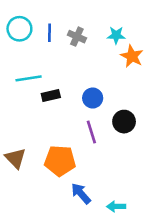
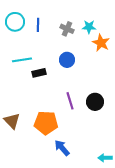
gray cross: (77, 37) -> (67, 29), moved
blue circle: (93, 98) -> (67, 60), moved
black circle: (124, 122) -> (95, 102), moved
cyan arrow: (116, 206) -> (105, 158), moved

